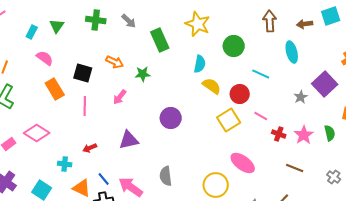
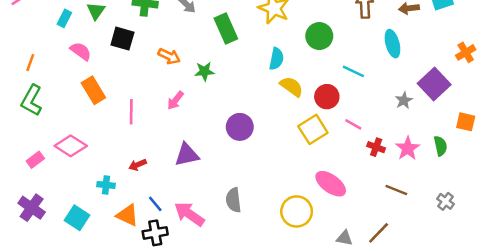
black square: (83, 73) -> (122, 39), moved

